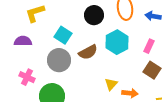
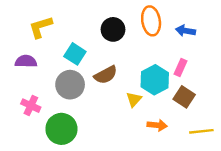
cyan hexagon: (117, 42) -> (155, 80), moved
yellow triangle: (111, 84) -> (134, 99), moved

